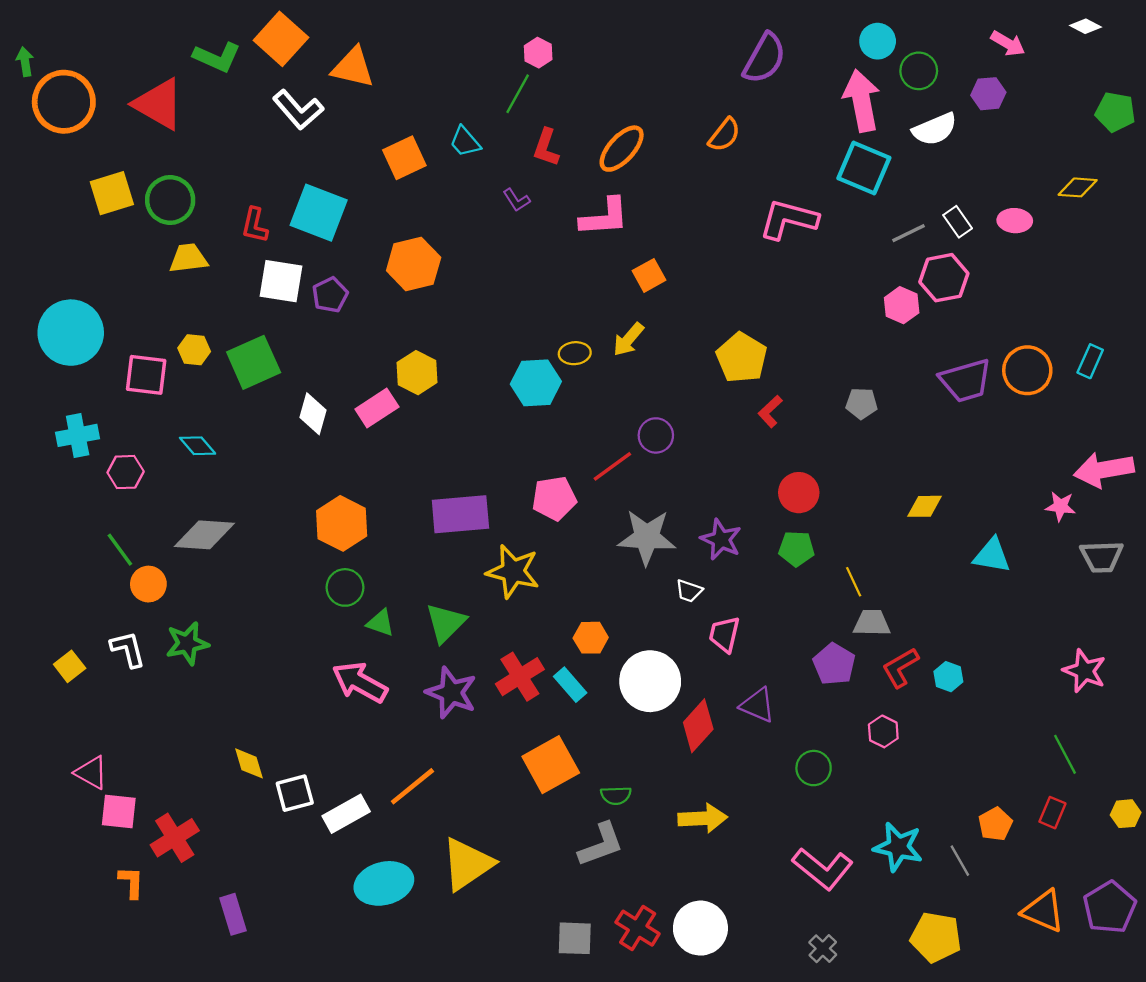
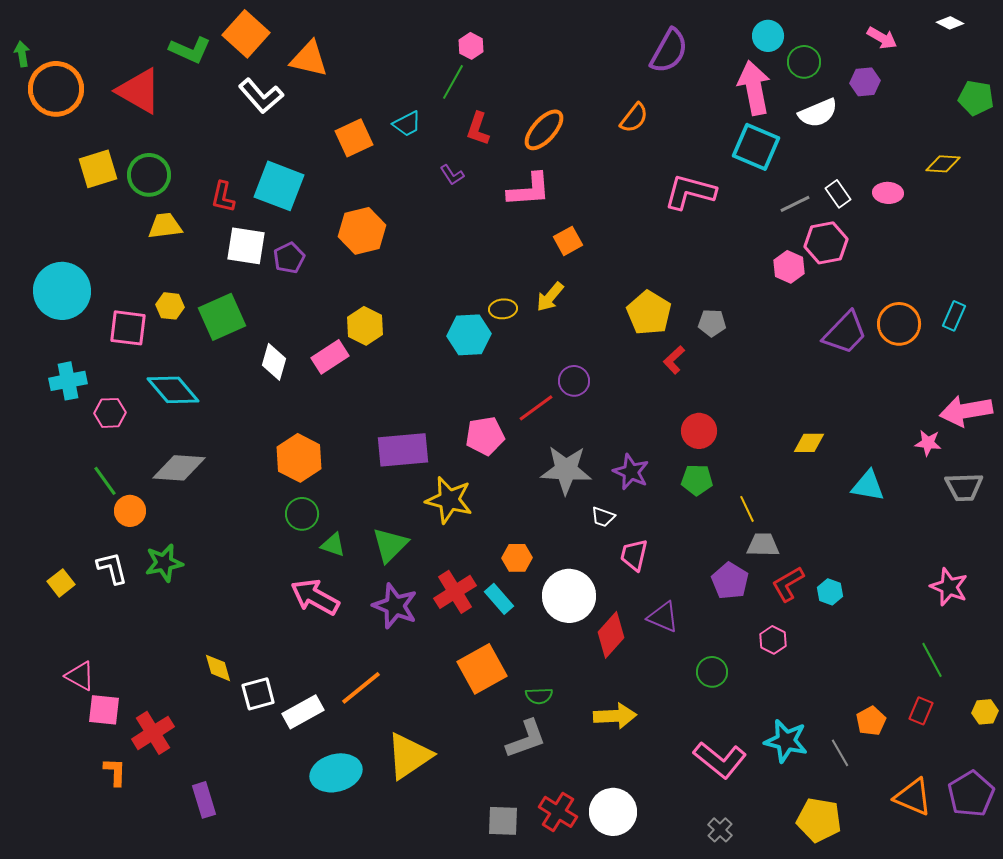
cyan trapezoid: (465, 142) -> (407, 124), turned -76
purple trapezoid: (966, 381) -> (845, 333), turned -30
gray pentagon: (862, 403) -> (712, 323), moved
cyan diamond: (198, 446) -> (173, 390), size x1.6

